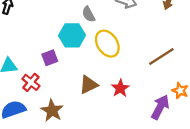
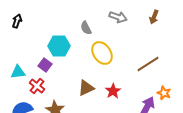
cyan hexagon: (72, 35) -> (59, 46), moved
purple square: (50, 58) -> (45, 65), moved, turned -32

